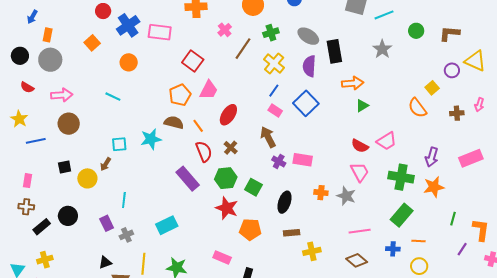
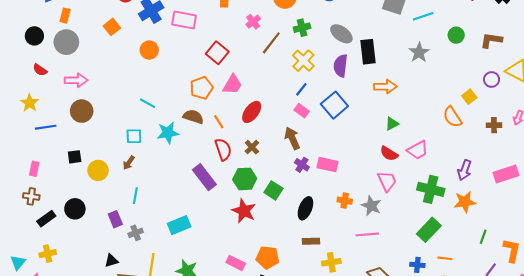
cyan line: (113, 97) -> (147, 103), moved
green triangle: (362, 106) -> (392, 124), moved
brown arrow: (106, 164) -> (129, 163), moved
orange pentagon: (250, 230) -> (268, 257), moved
pink line: (360, 231) -> (367, 234), moved

